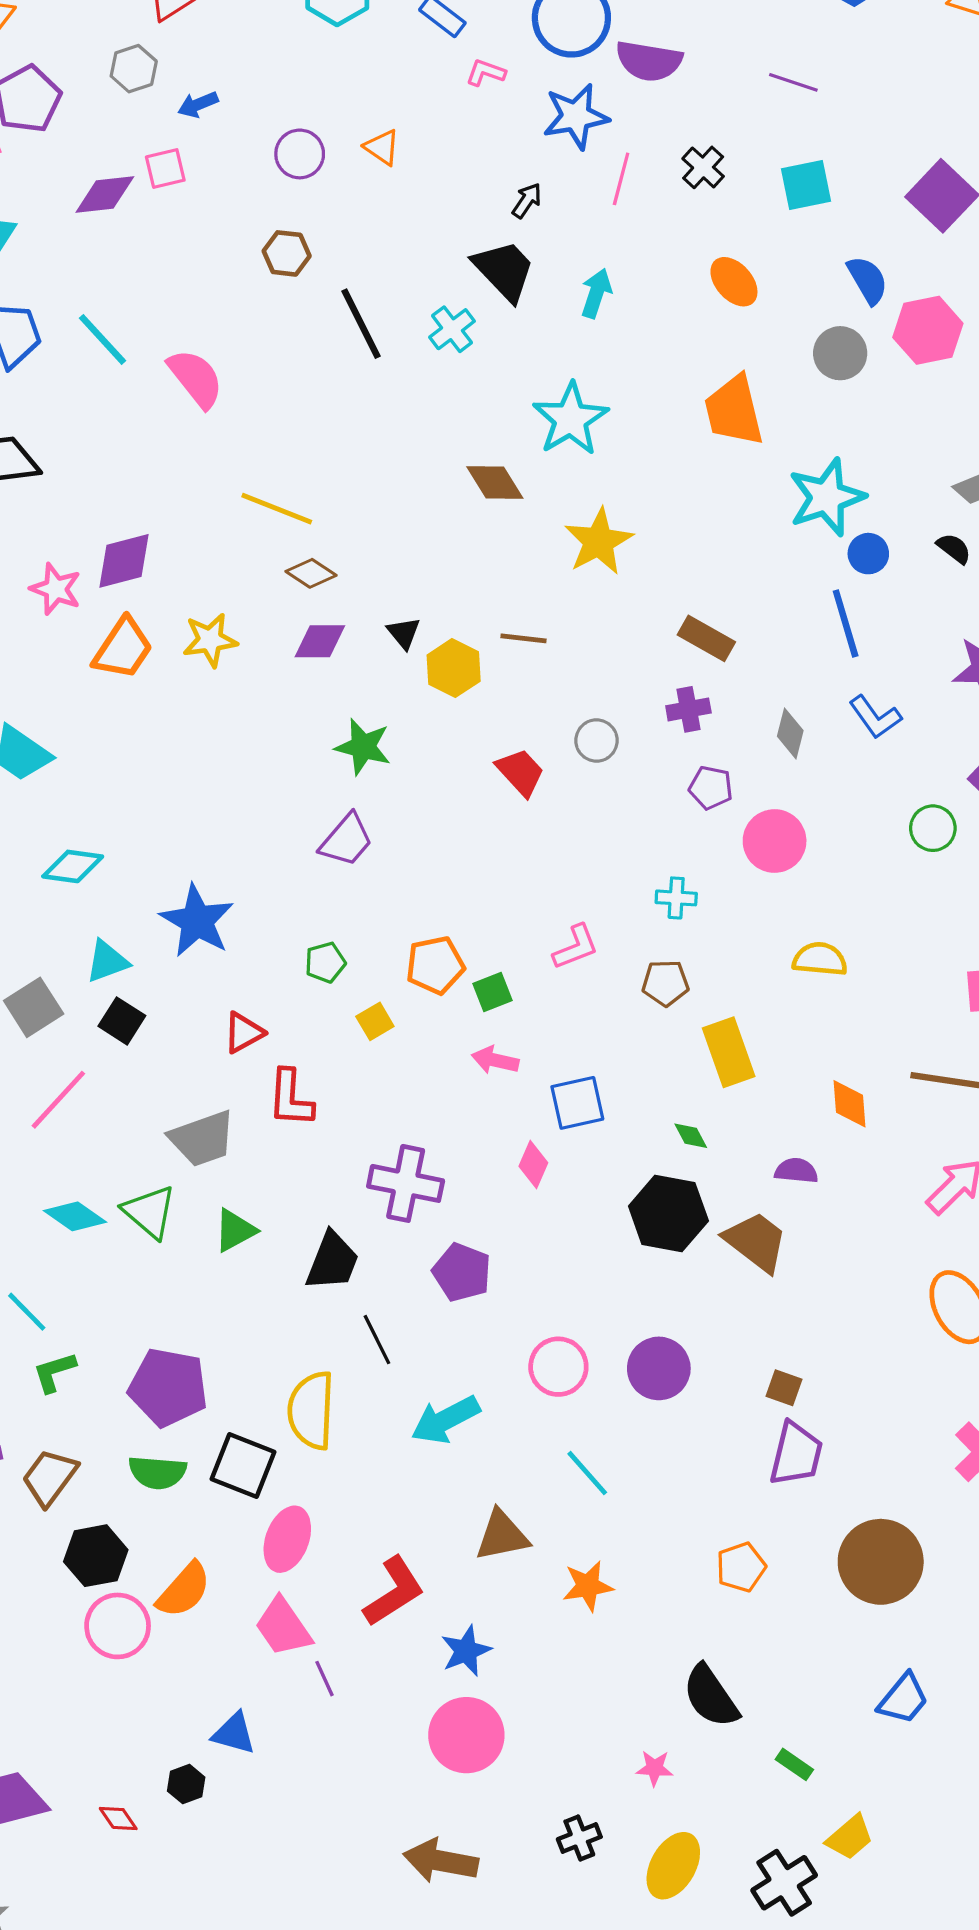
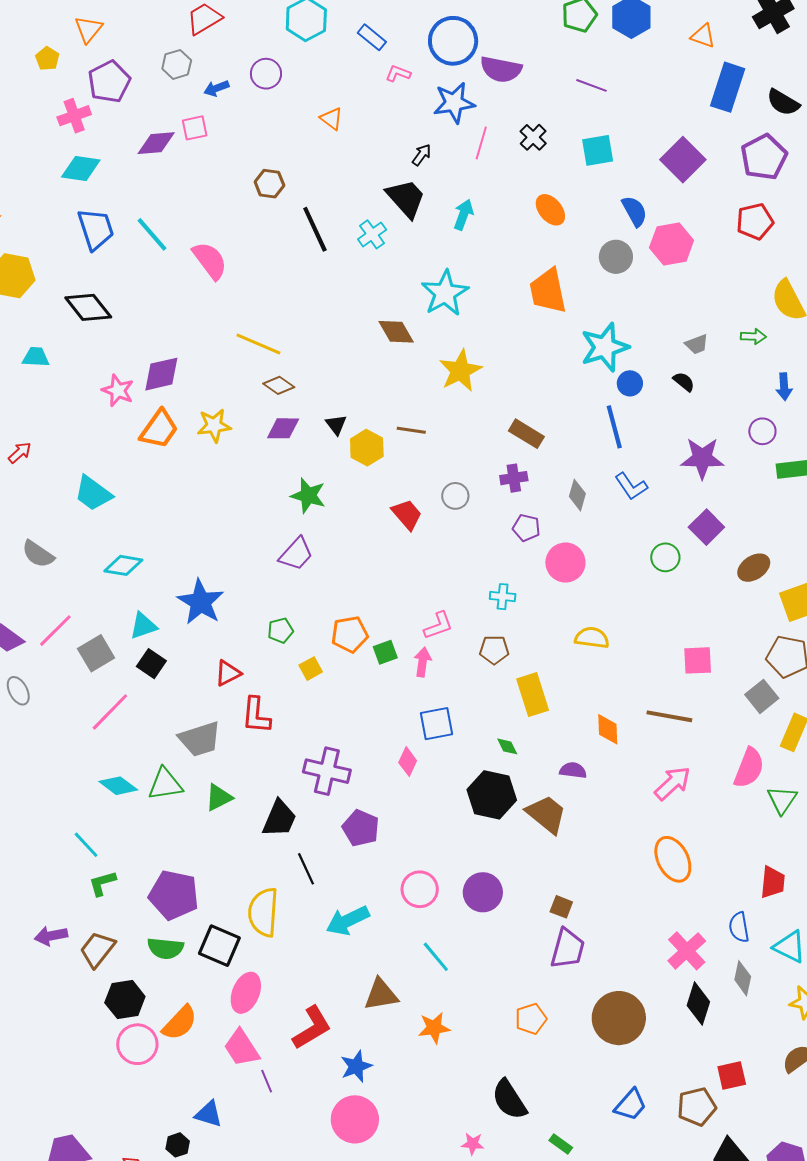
purple circle: (300, 154) -> (266, 74), moved
pink arrow: (495, 1060) -> (423, 662), moved, turned 84
green triangle: (150, 1212) -> (165, 784), turned -51

